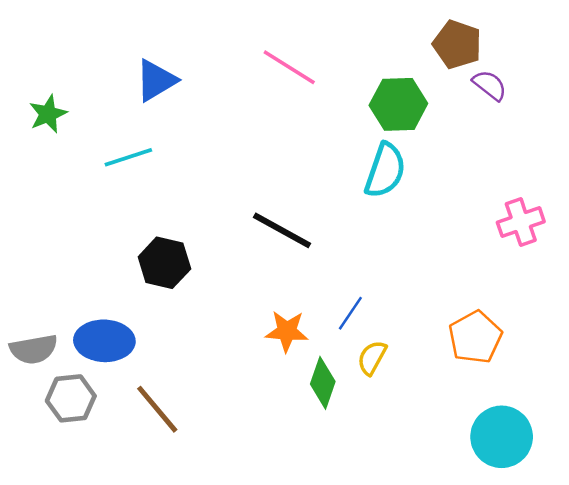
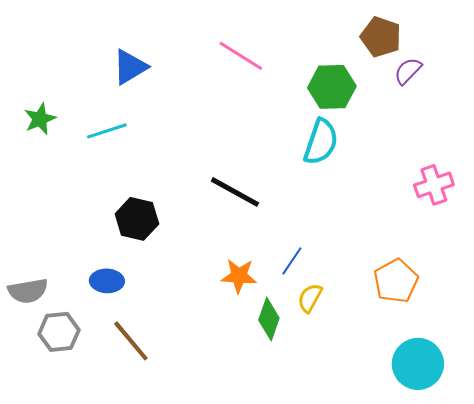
purple semicircle: (490, 85) -> (408, 71), turned -84
green star: (48, 114) -> (40, 119), moved
blue ellipse: (104, 341) -> (107, 281), moved, size x0.7

